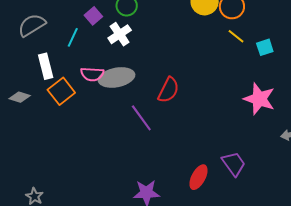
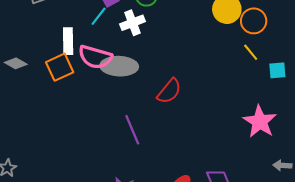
cyan line: (73, 37) -> (99, 16), moved
white rectangle: (46, 66) -> (68, 41), moved
pink semicircle: (92, 74) -> (95, 57), size x1.4
purple line: (141, 118) -> (132, 130), moved

